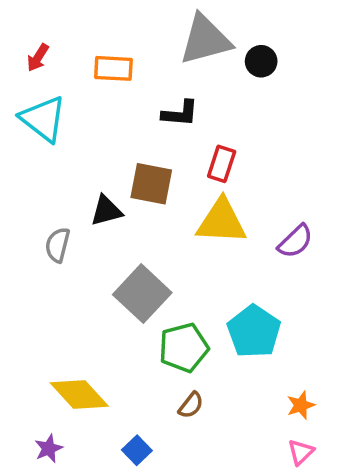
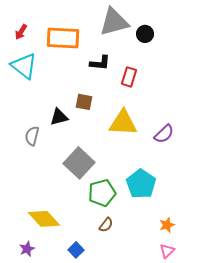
orange rectangle: (113, 68) -> (63, 38), size x1.5
red rectangle: (222, 164) -> (129, 77), moved
brown square: (151, 184) -> (84, 102), size x0.7

